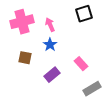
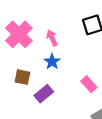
pink cross: (22, 22) -> (19, 34), turned -30
purple rectangle: (52, 75) -> (44, 94), moved

